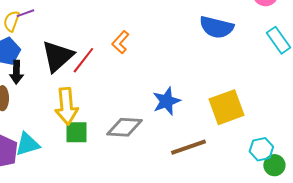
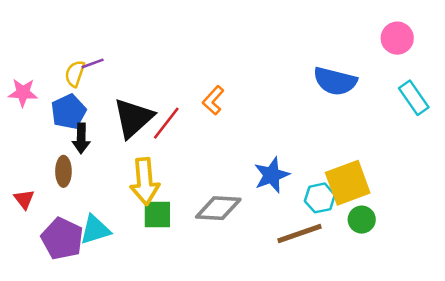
cyan hexagon: (261, 149) -> (320, 198), moved
green circle: (274, 165) -> (362, 220), moved

